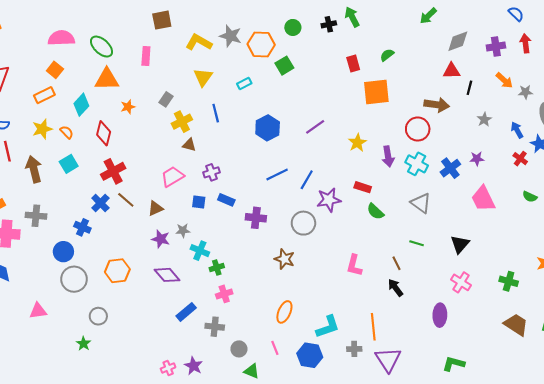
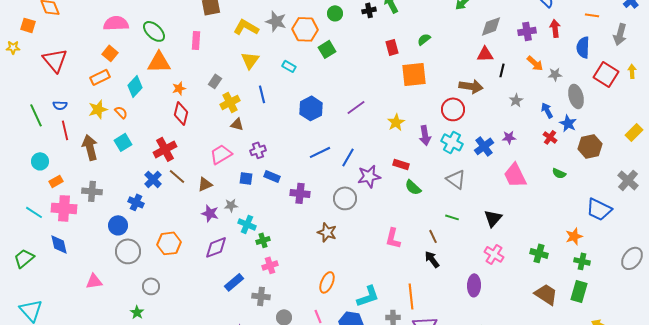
cyan rectangle: (244, 84) -> (289, 66), turned 56
red diamond: (104, 133) -> (181, 113), moved
purple diamond: (167, 275) -> (216, 247), turned -70

